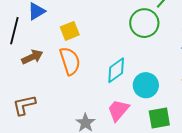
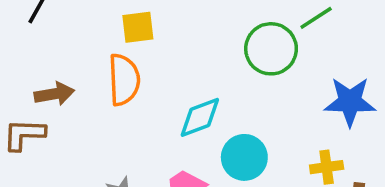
brown arrow: (32, 57) -> (54, 94), moved

